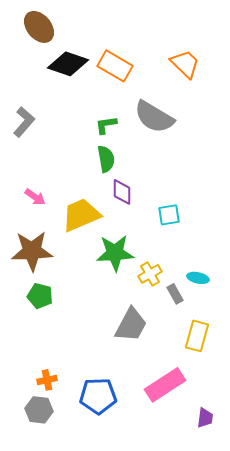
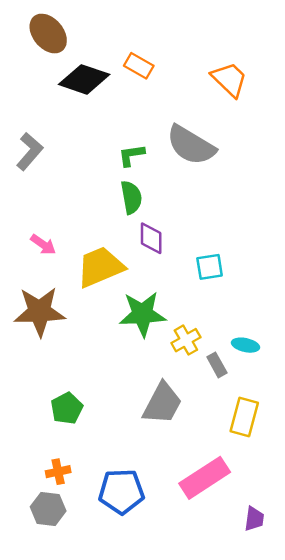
orange rectangle: (115, 66) -> (139, 66), moved, size x0.7
green pentagon: (40, 296) -> (67, 408), moved, turned 30

